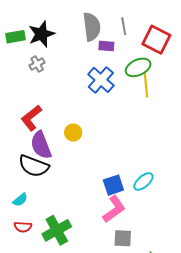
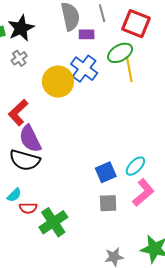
yellow circle: (73, 133) -> (58, 82), moved, size x1.8
pink L-shape: (114, 209) -> (143, 193), moved
red semicircle: (23, 227) -> (28, 208), moved
gray square: (123, 238) -> (108, 203), moved

